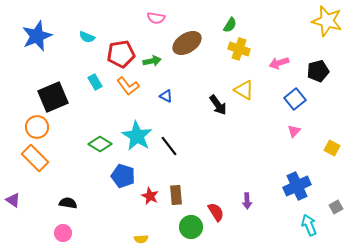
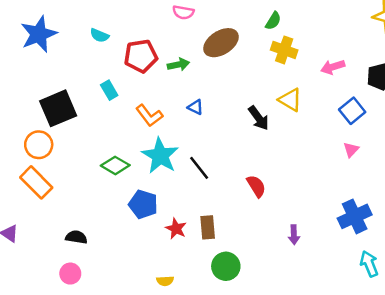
orange L-shape: (128, 86) -> (149, 116), moved
red semicircle: (216, 212) -> (256, 186), moved

